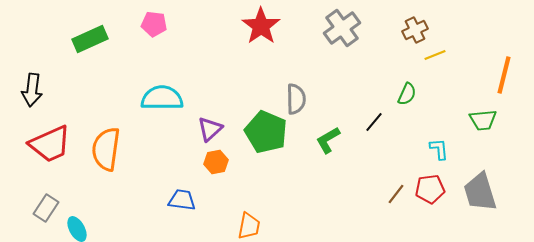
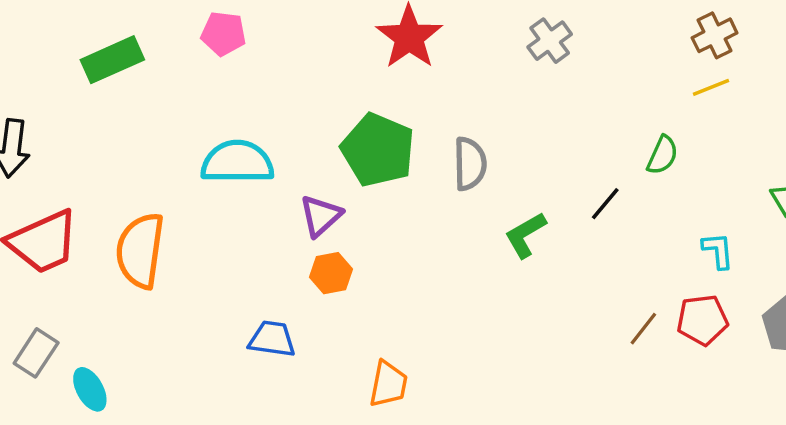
gray cross: (342, 28) -> (550, 41), size x0.7
brown cross: (415, 30) -> (715, 35), moved
green pentagon: (266, 132) -> (378, 150), moved

